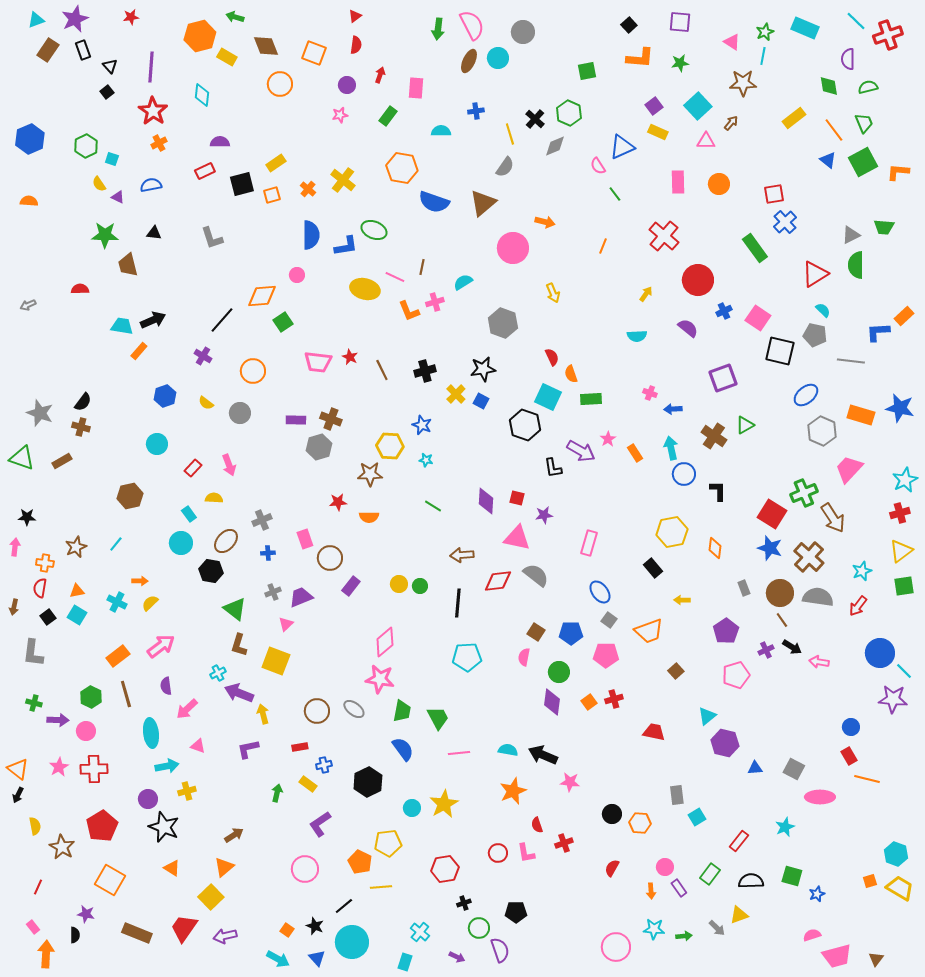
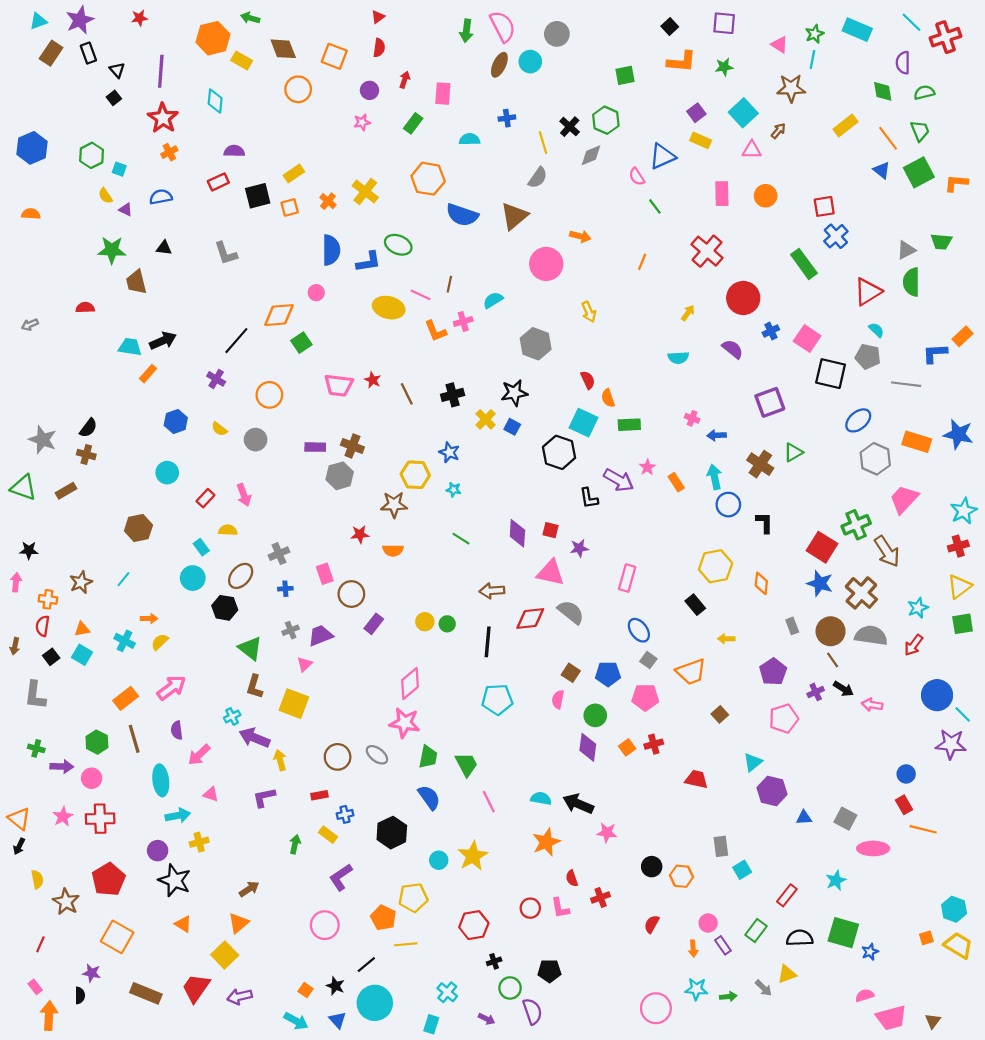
pink line: (459, 753) -> (489, 802), turned 70
green square: (792, 876) -> (843, 933), size x1.4

